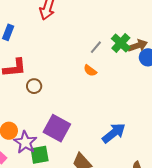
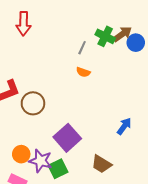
brown circle: (34, 86) -> (33, 103), size x1.5
purple square: (57, 128) -> (67, 138), turned 36
blue arrow: (114, 133) -> (124, 126), size x0.7

